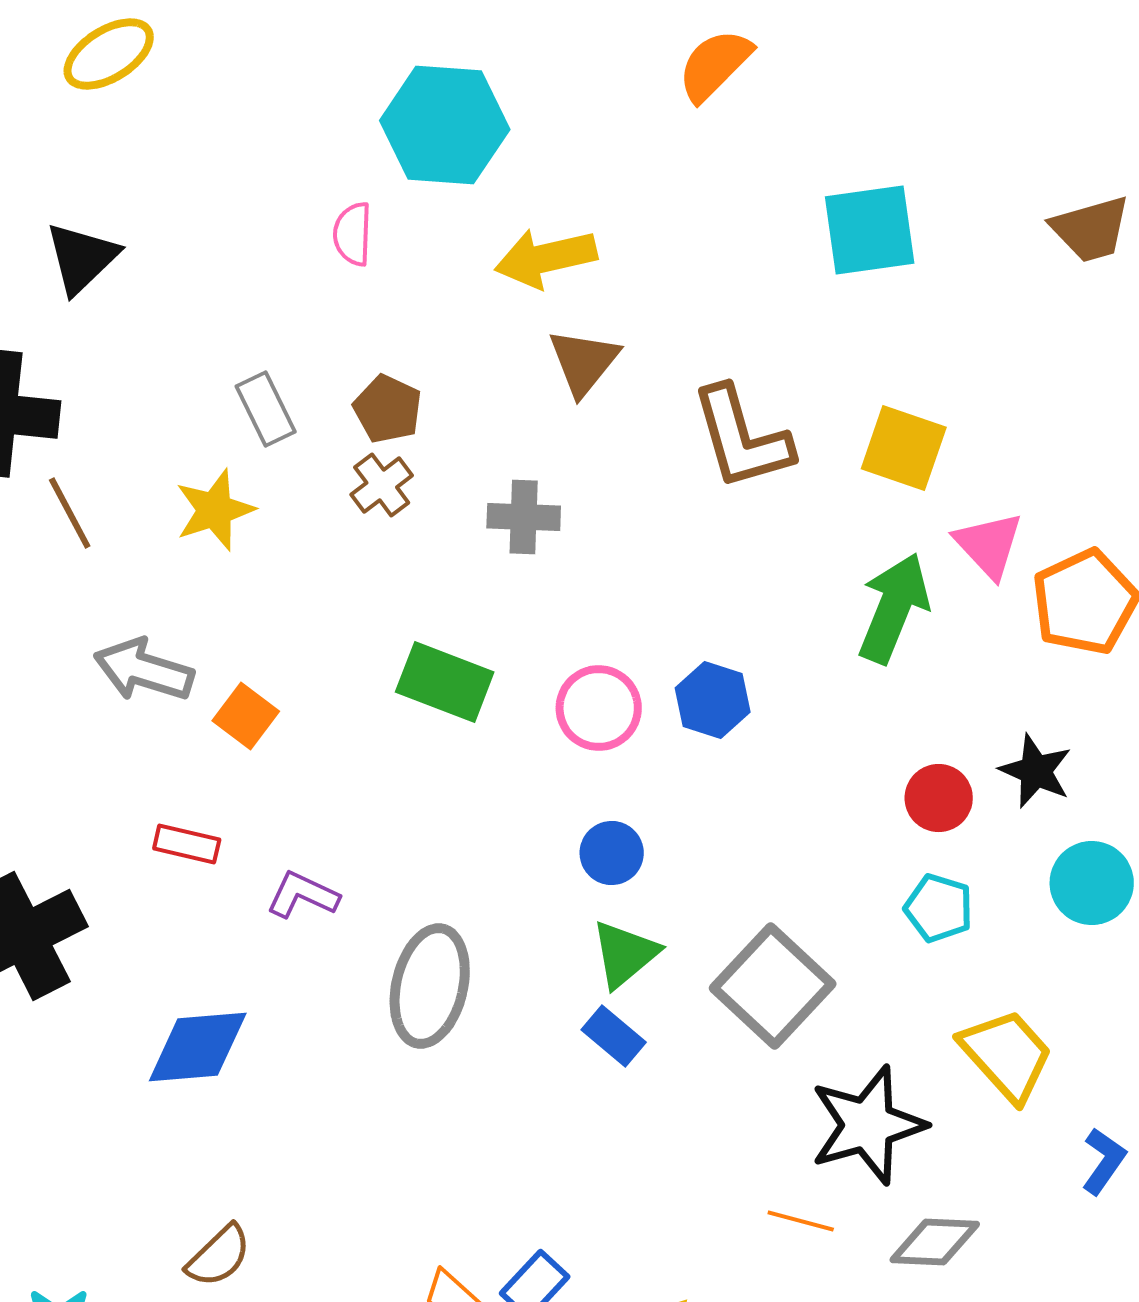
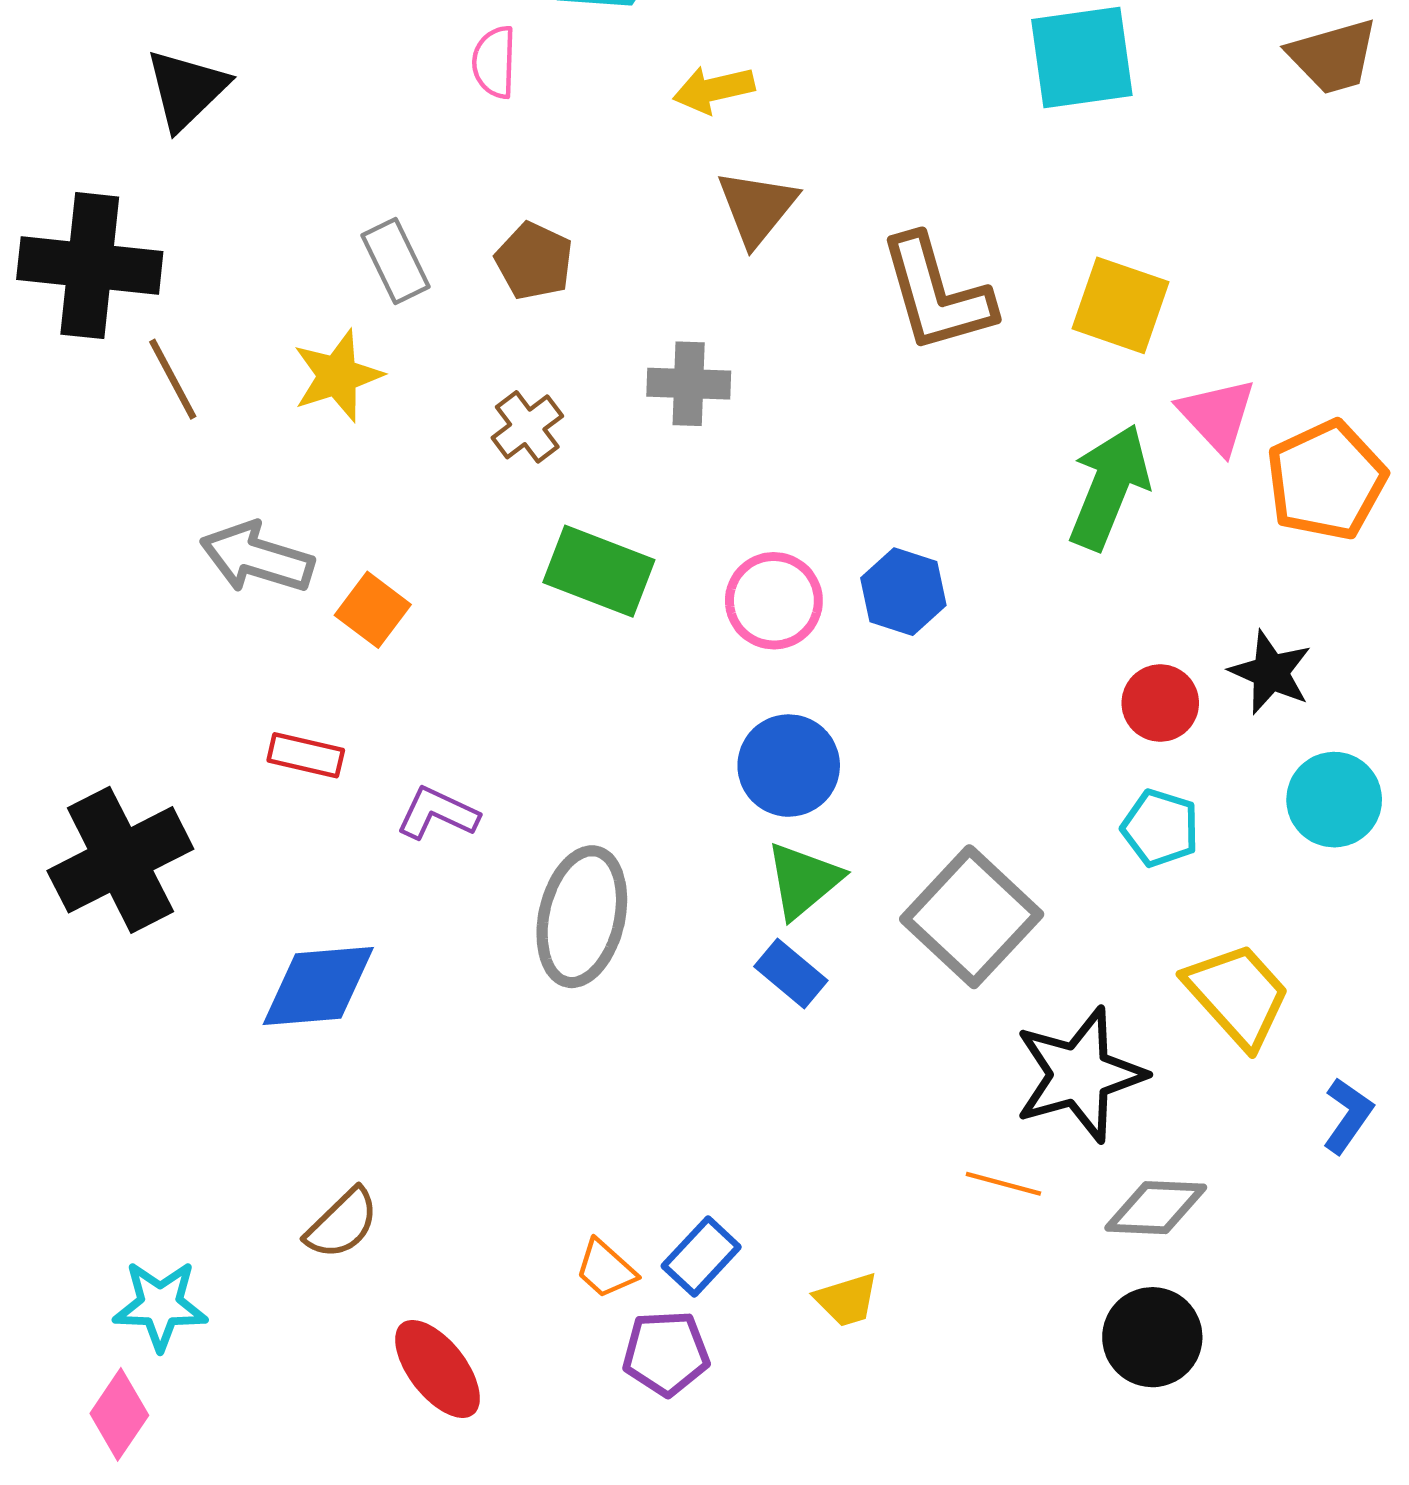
yellow arrow: (546, 258) -> (714, 89), size x0.7
brown cross: (382, 485) -> (527, 427), moved
blue circle: (612, 853) -> (789, 766), size x1.4

